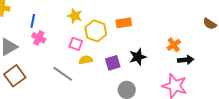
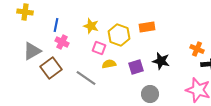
yellow star: (75, 16) -> (91, 26), moved
orange cross: (174, 45) -> (197, 49), turned -32
black star: (138, 57) -> (161, 61), turned 30
brown square: (15, 76) -> (51, 68), moved

